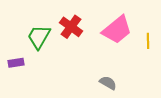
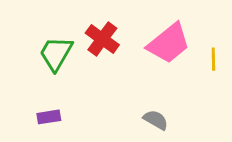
purple rectangle: (16, 63) -> (49, 117), moved

